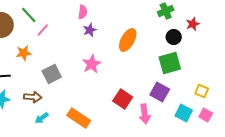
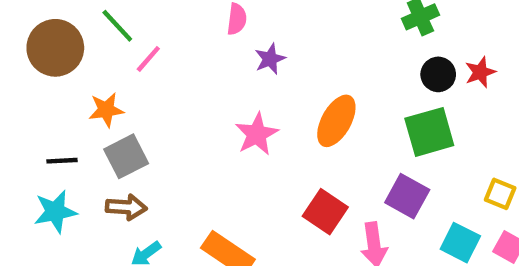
red star: (193, 24) -> (480, 72), moved
purple star: (90, 30) -> (270, 59), moved
orange ellipse: (128, 40) -> (336, 121), moved
gray square: (52, 74) -> (126, 156), moved

